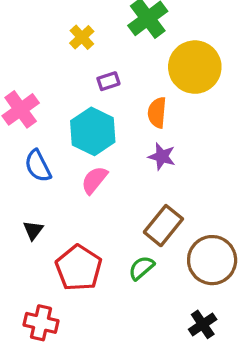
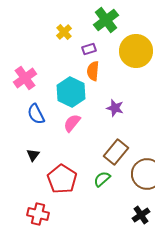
purple rectangle: (108, 81) -> (89, 49), moved
orange semicircle: (157, 113) -> (93, 71), moved

